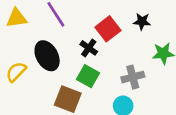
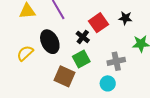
green square: (88, 76) -> (81, 59), turned 30

